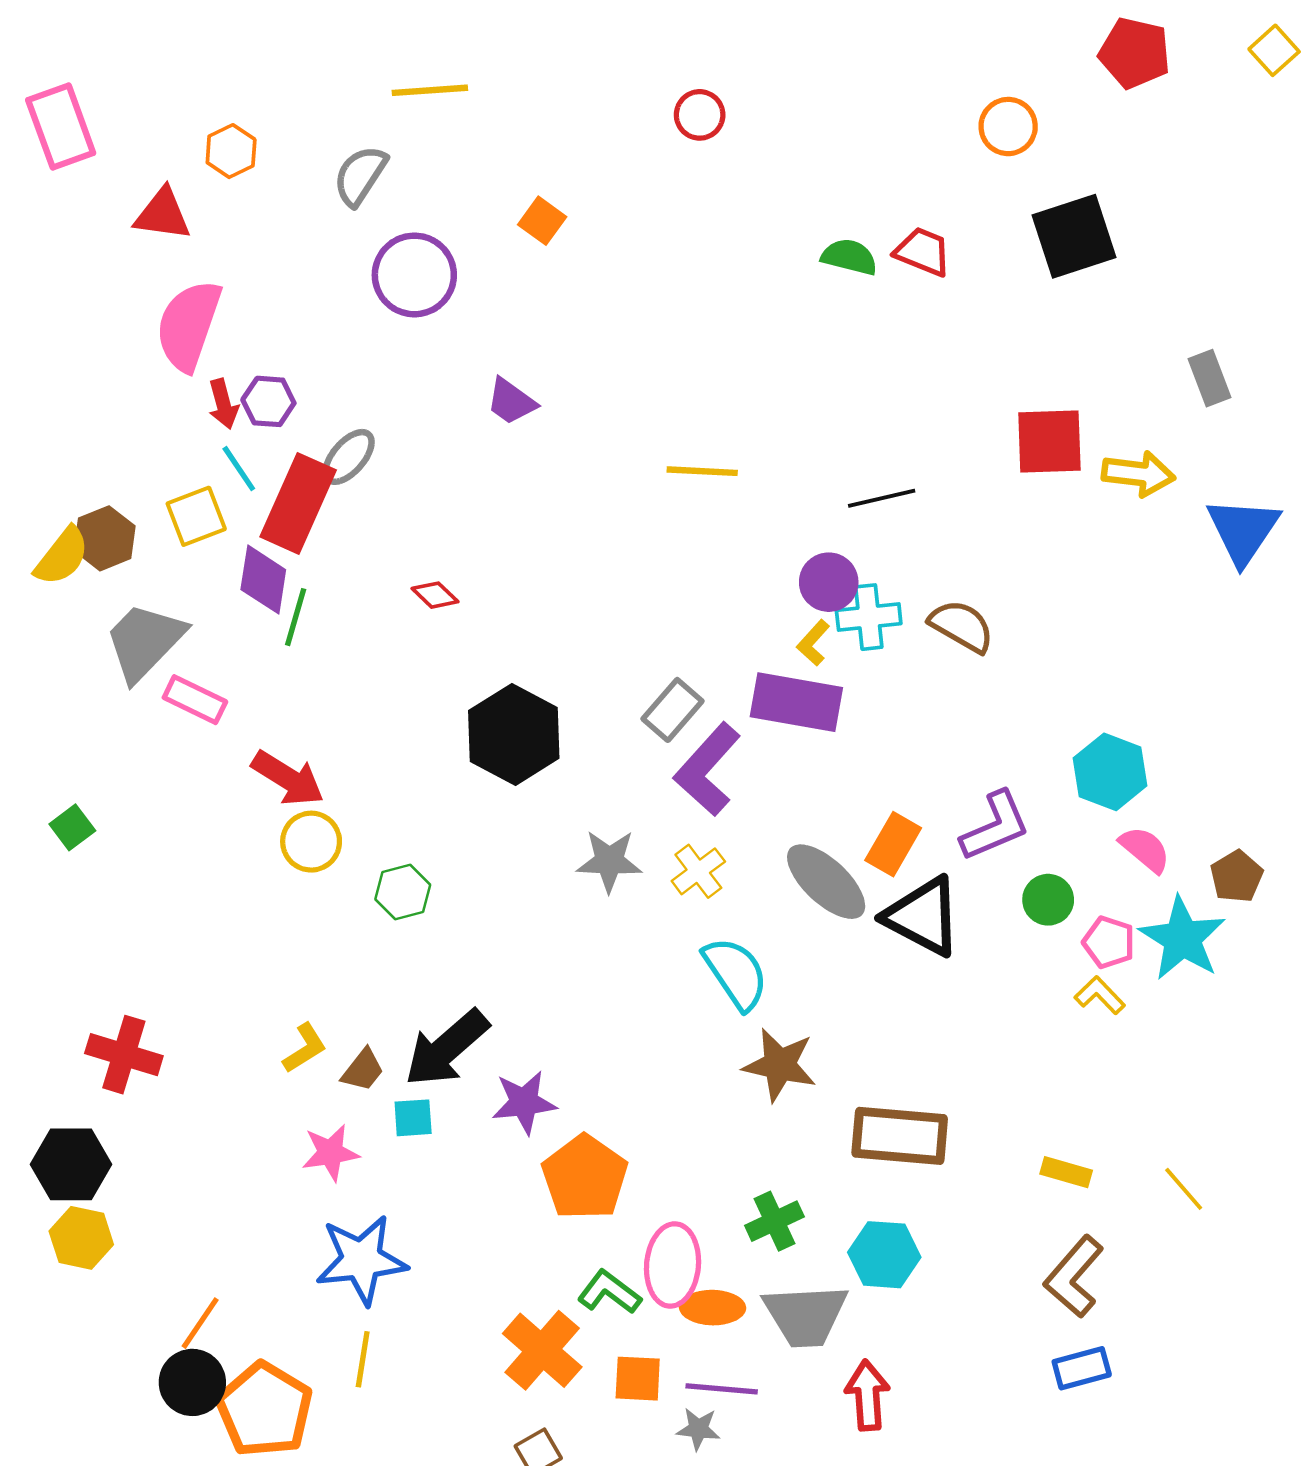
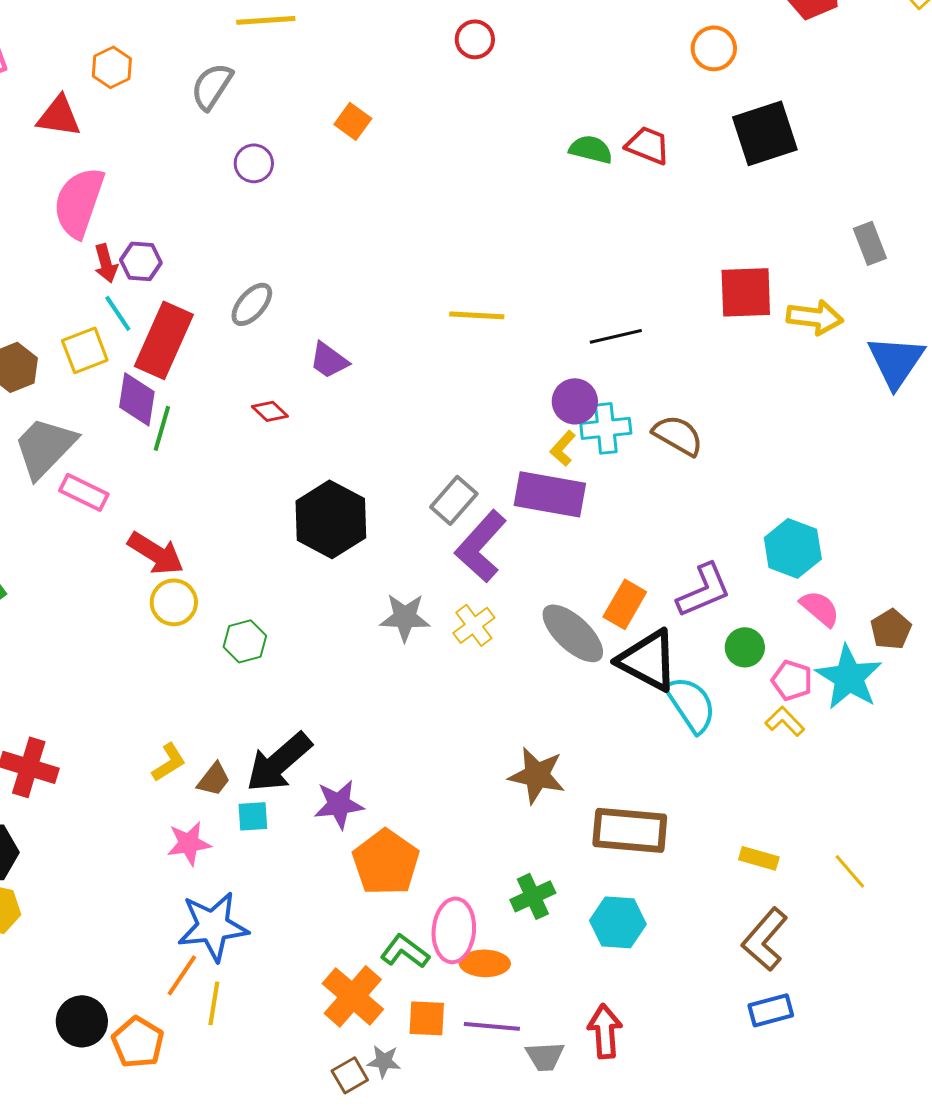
purple circle: (414, 275) -> (254, 163), size x0.6
purple trapezoid: (511, 401) -> (329, 360), moved
gray ellipse: (349, 457) -> (252, 304), moved
cyan semicircle: (736, 973) -> (691, 704), moved
gray trapezoid: (805, 1315) -> (545, 1056), moved, size x0.6
orange line: (200, 1323) -> (182, 975), moved
orange pentagon: (265, 1410) -> (138, 1042), size x0.7
gray star: (698, 1429) -> (384, 1061), moved

